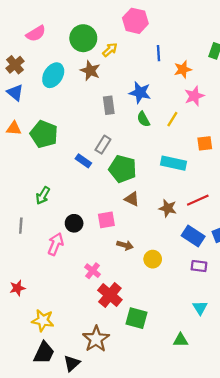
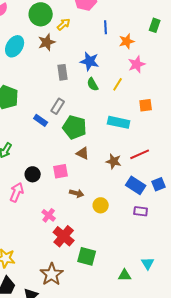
brown star: (90, 71) -> (47, 42), turned 30
cyan triangle: (200, 308) -> (148, 263), moved

